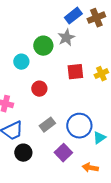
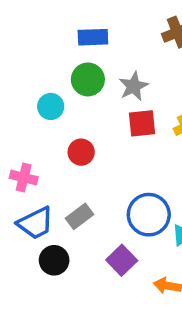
blue rectangle: (73, 16) -> (93, 37), moved, turned 36
gray star: (66, 38) -> (134, 86), moved
gray rectangle: (47, 125) -> (79, 216), moved

